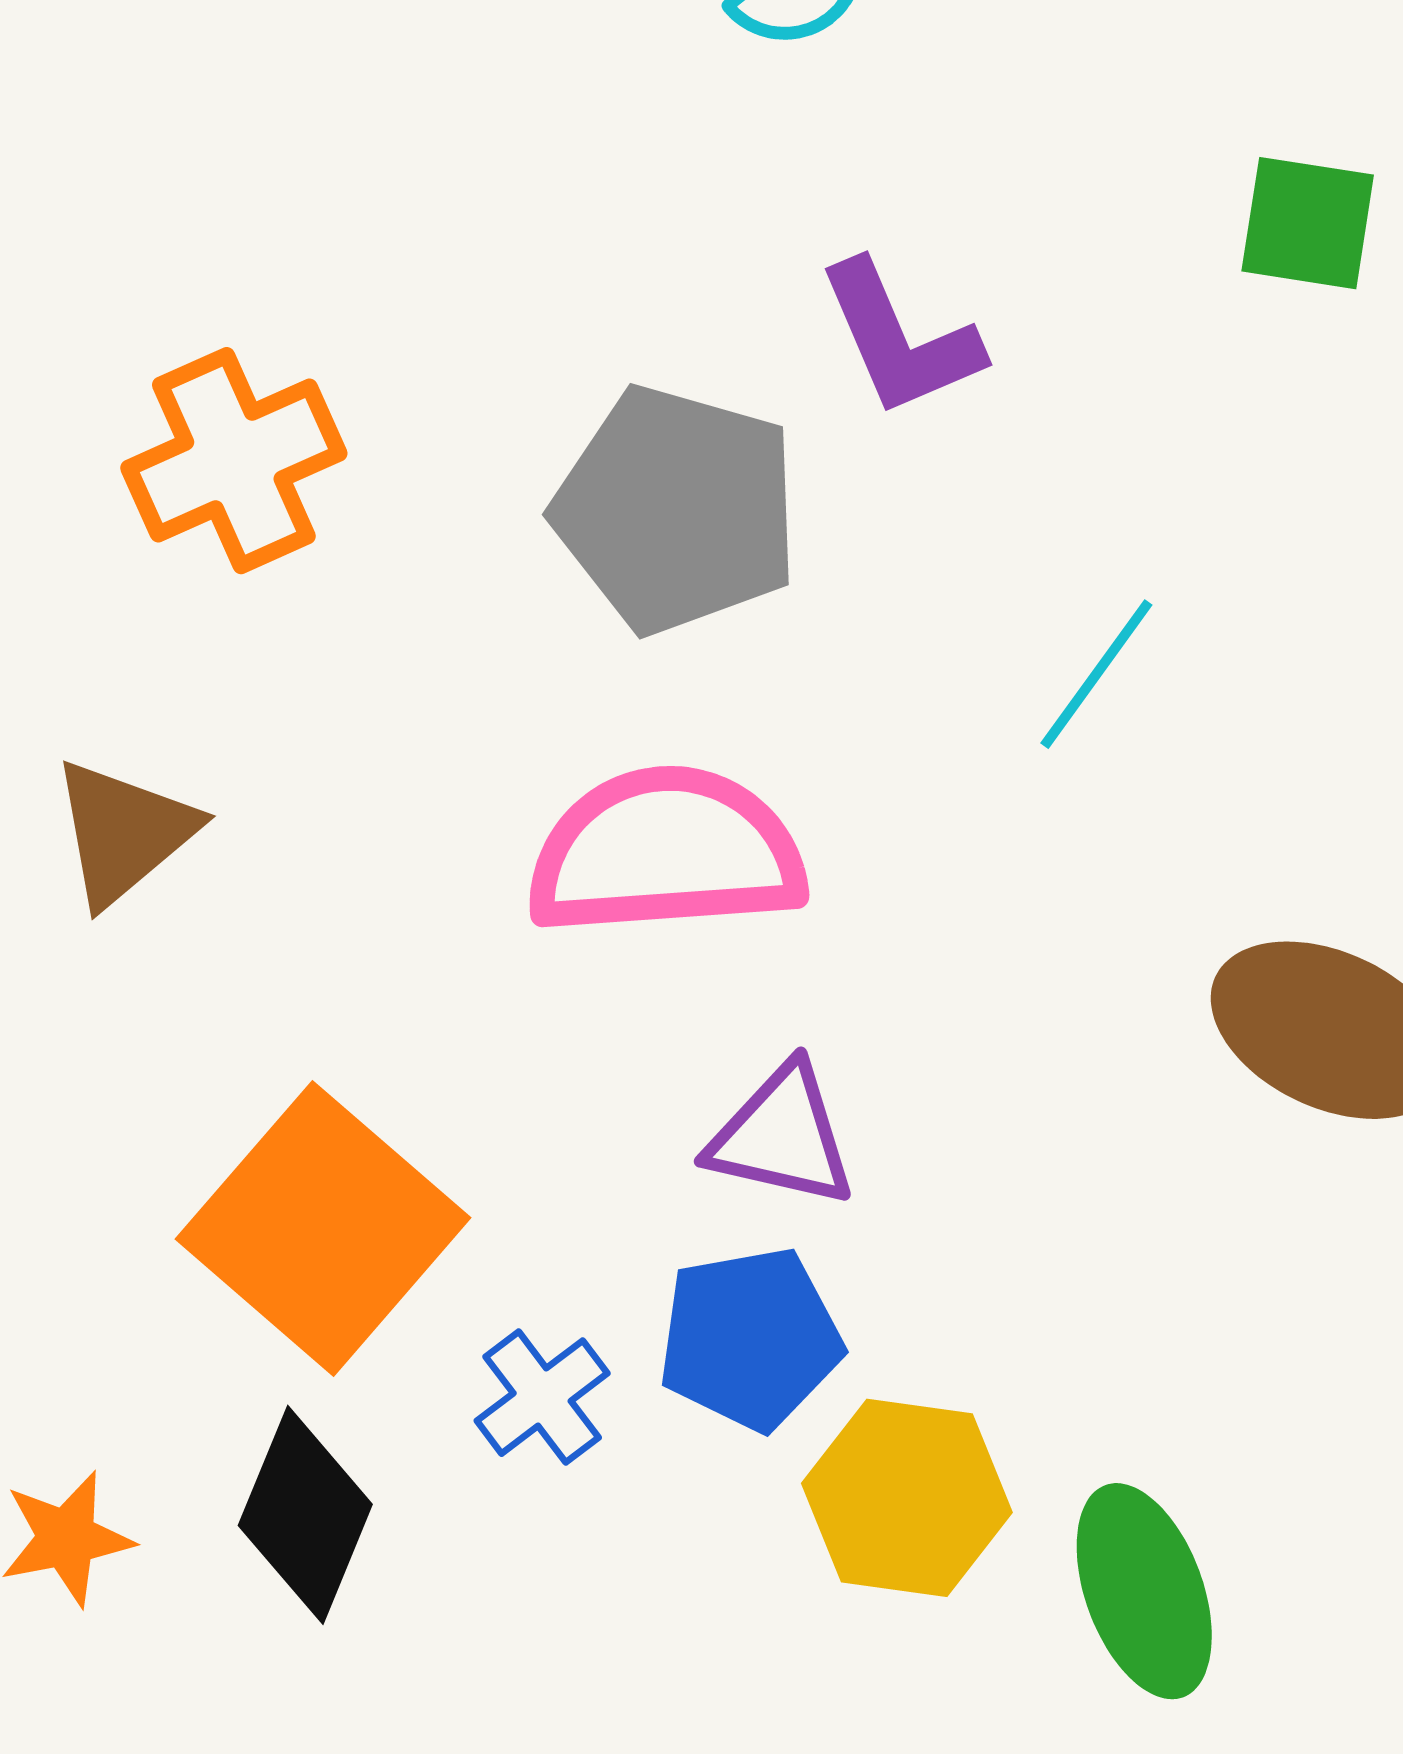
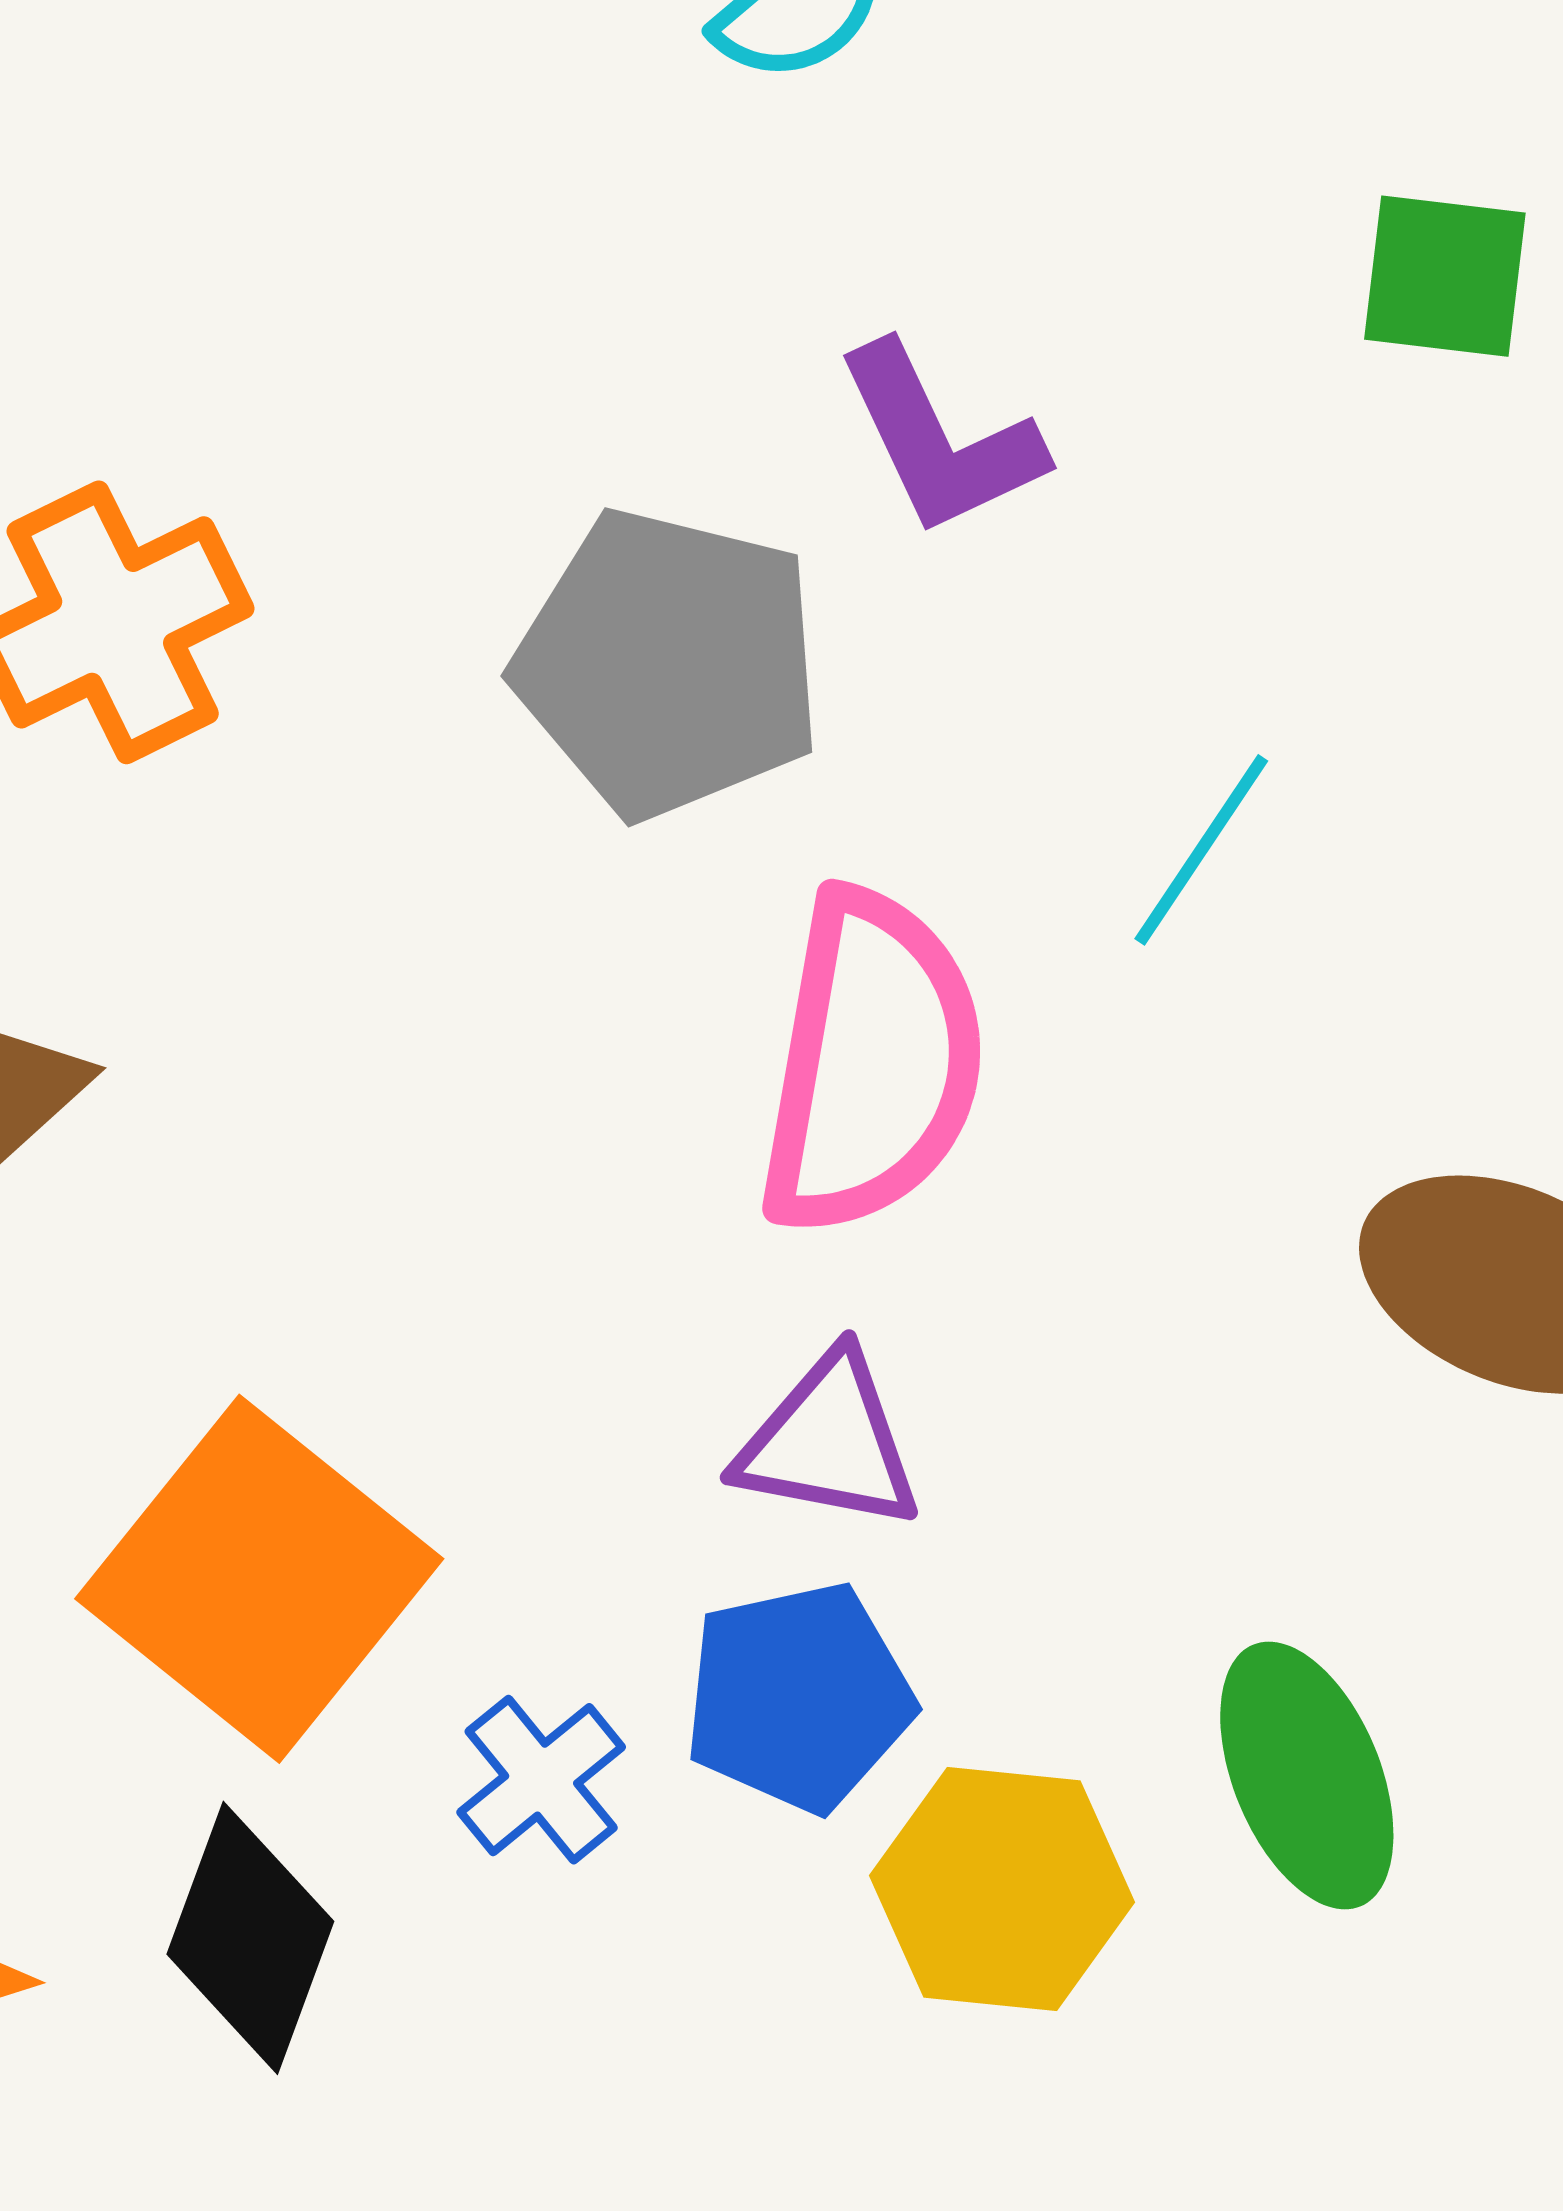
pink semicircle: (666, 852) -> (872, 1063), moved, turned 106
green ellipse: (1144, 1591) -> (1307, 1775), moved

